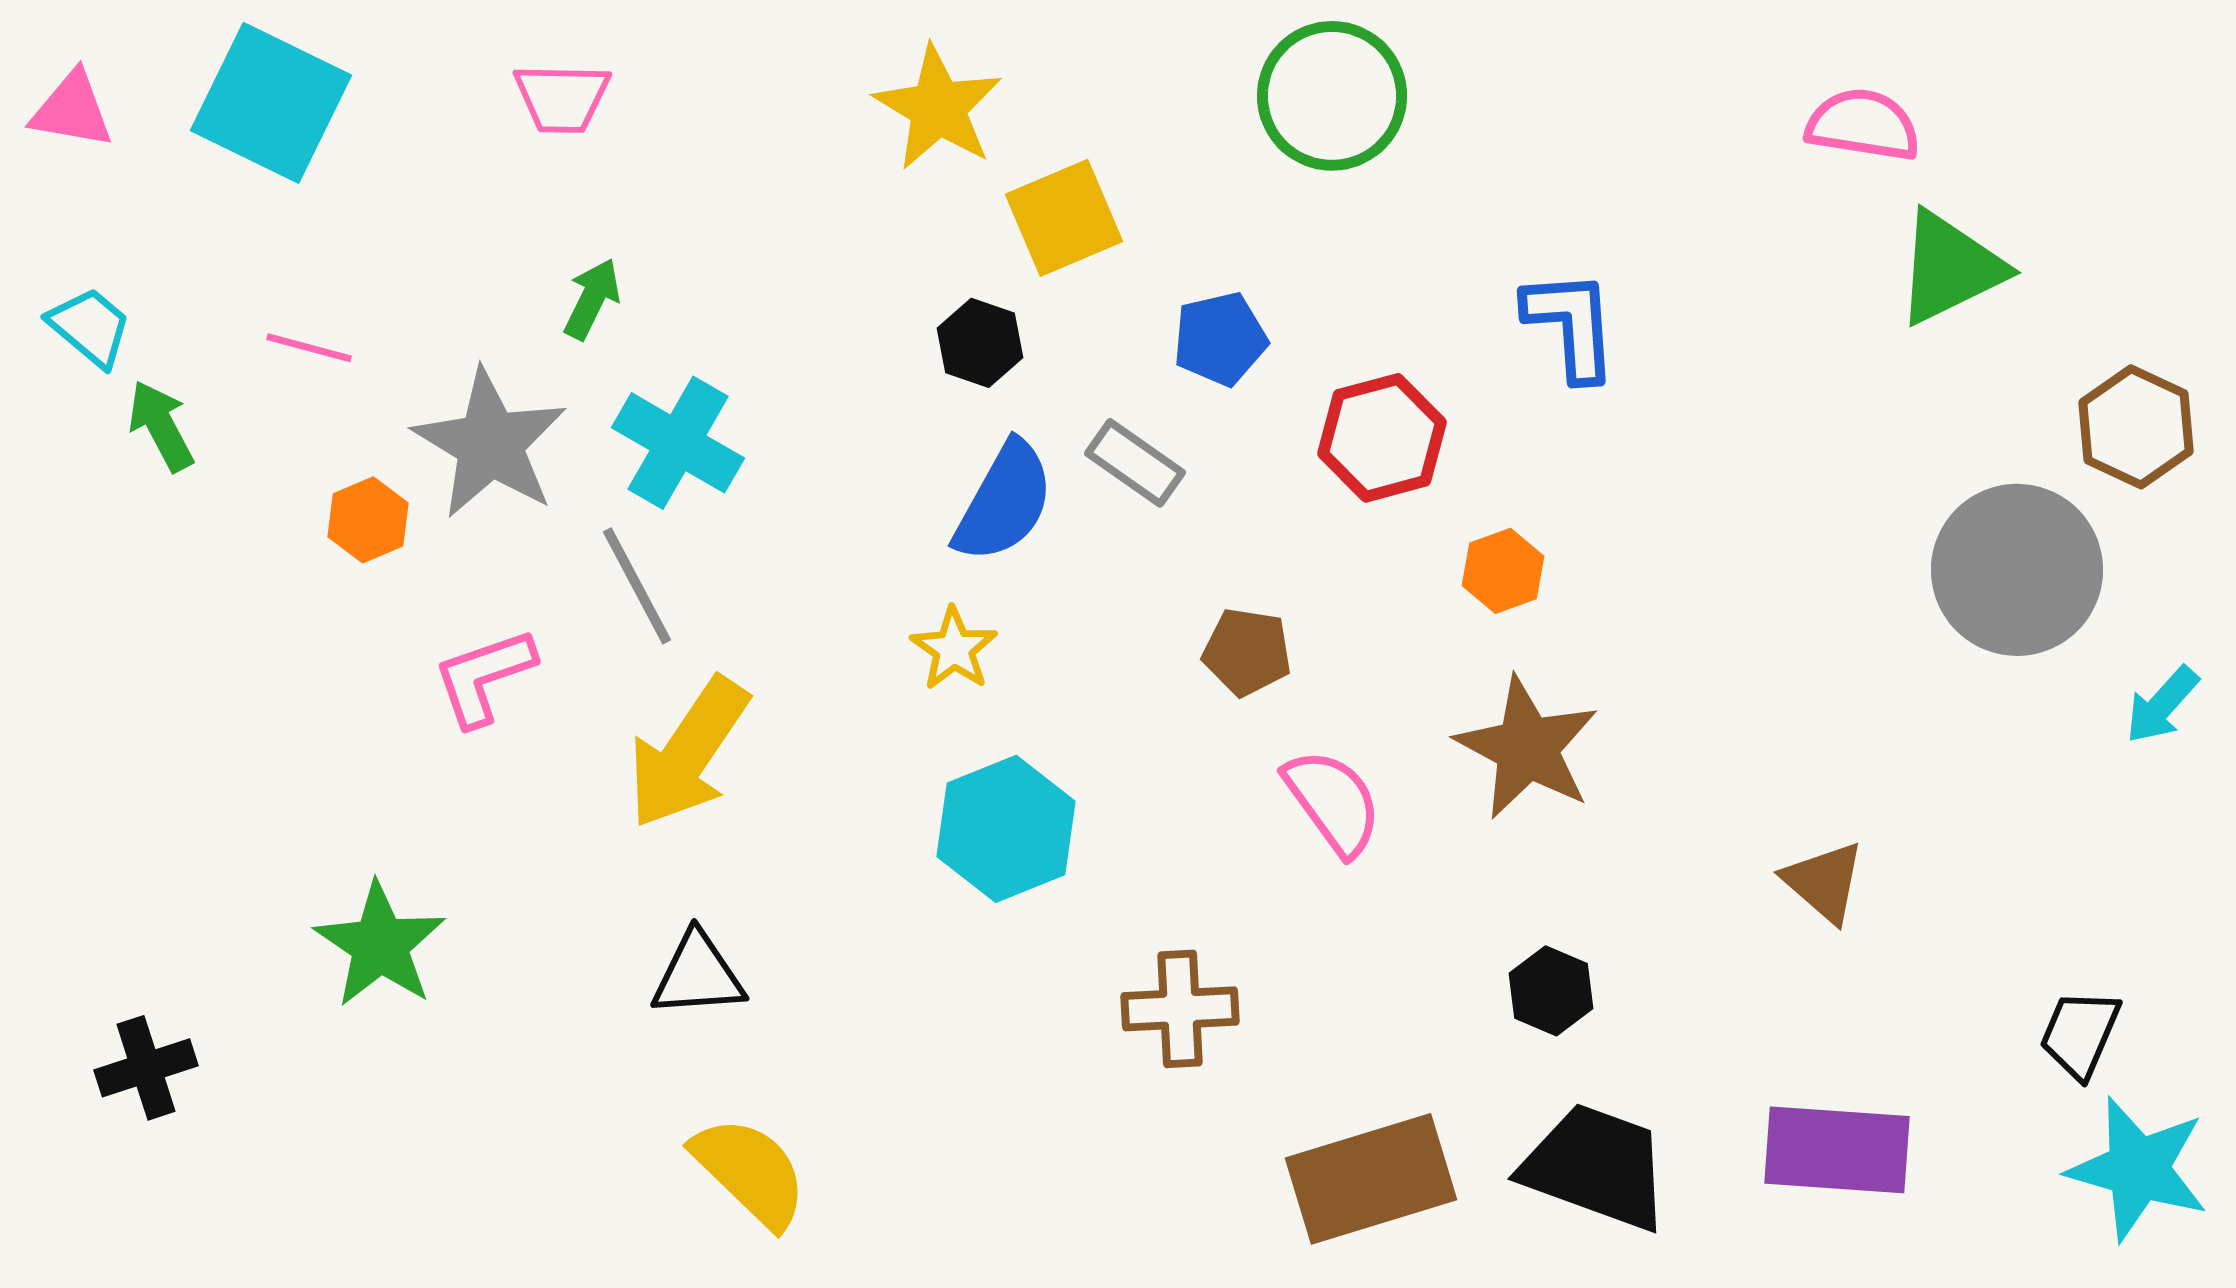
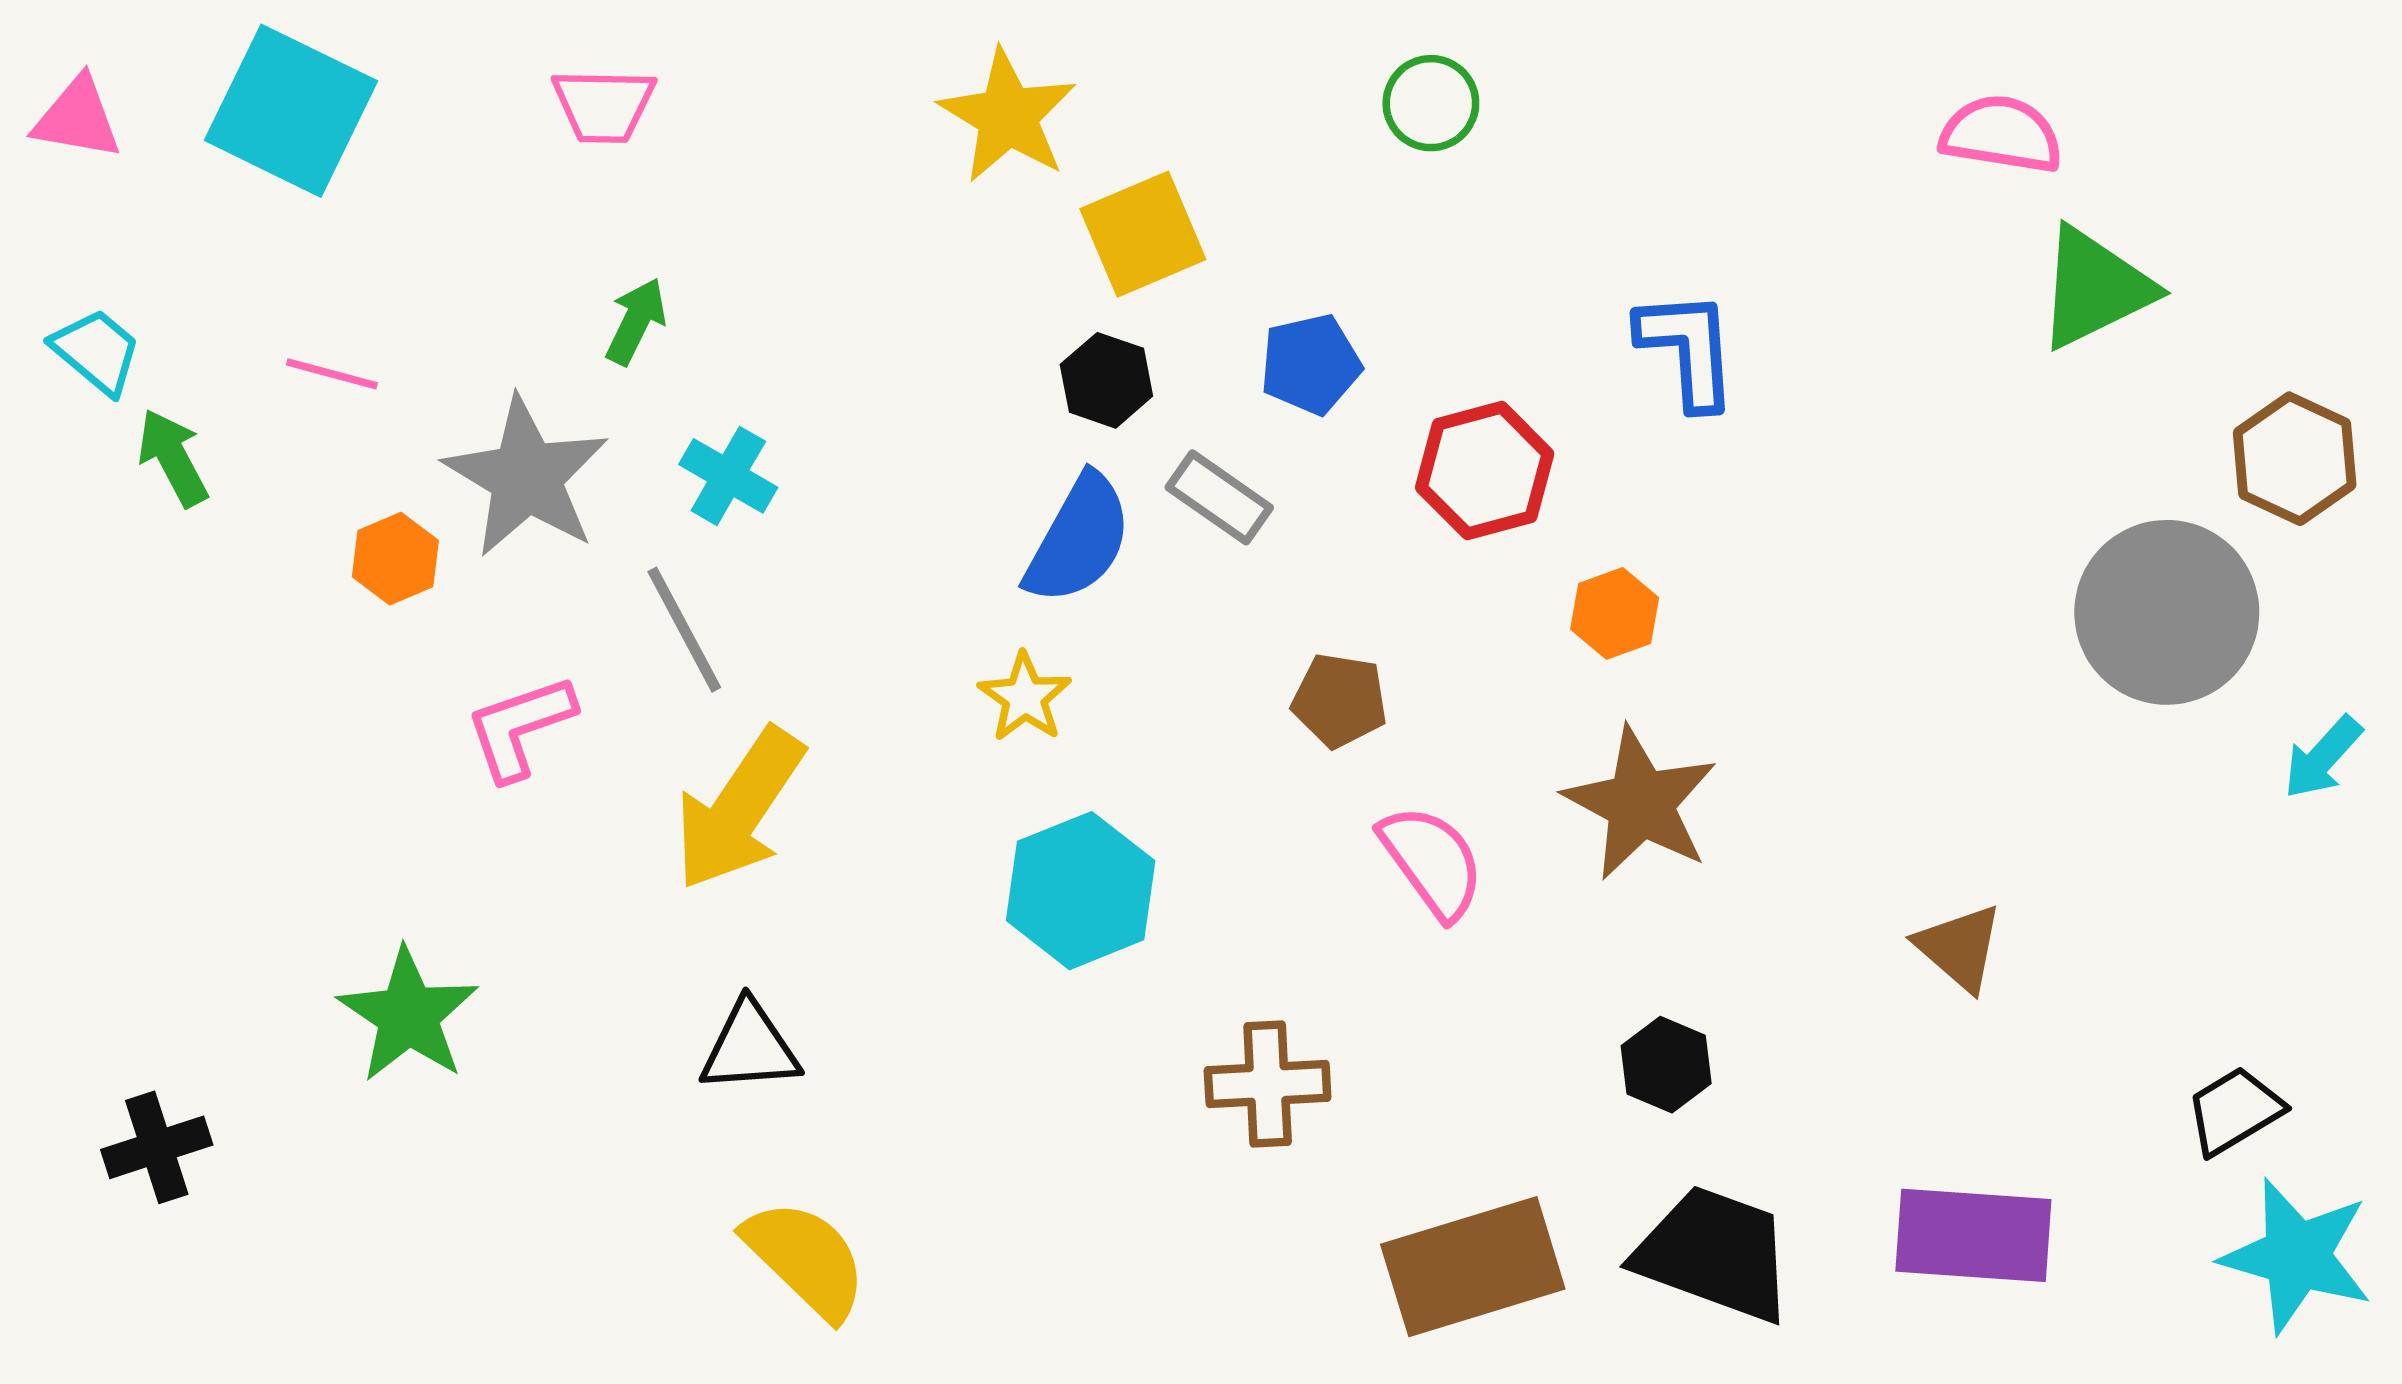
green circle: (1332, 96) -> (1431, 103), size x0.6
black hexagon: (980, 343) -> (1106, 380), moved
cyan cross: (678, 443) -> (728, 476), size x0.7
black trapezoid: (2080, 1034) -> (2234, 1111), turned 36

